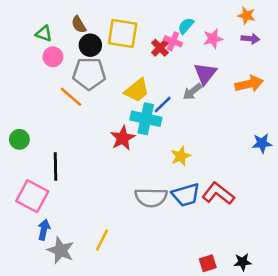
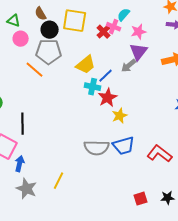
pink star: (213, 39) -> (139, 32), moved
cyan cross: (146, 119) -> (93, 87), size x0.7
red star: (123, 138) -> (108, 98), moved
red L-shape: (218, 194) -> (160, 154), moved
blue arrow: (44, 230) -> (20, 164), moved

